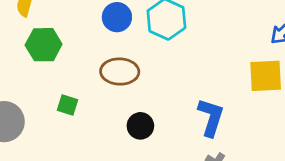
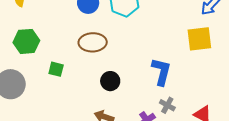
green hexagon: (44, 45) -> (26, 41), moved

